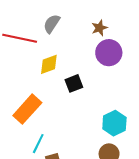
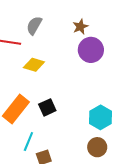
yellow diamond: (49, 64) -> (34, 65), turned 40
black square: (74, 83) -> (47, 107), moved

